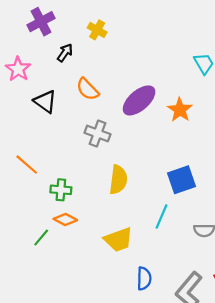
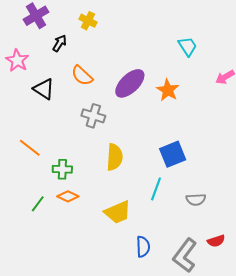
green line: (41, 237) -> (38, 204), moved

